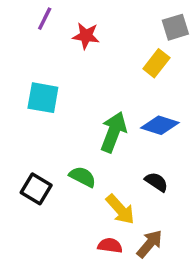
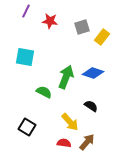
gray square: (175, 27) -> (82, 27), moved
yellow rectangle: (156, 63) -> (102, 37), moved
green semicircle: (83, 177) -> (44, 92), moved
black square: (36, 189) -> (27, 127), moved

